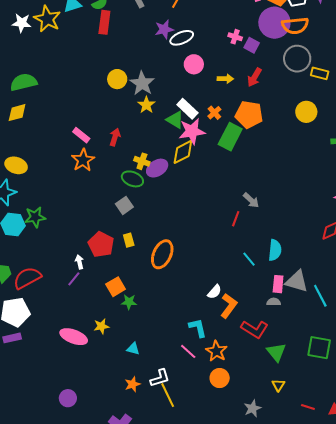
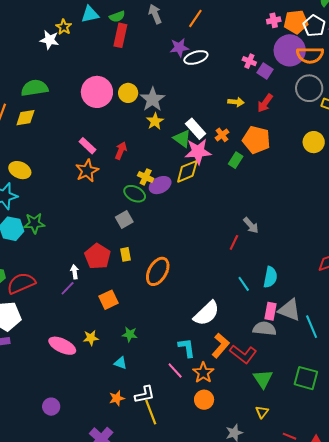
yellow star: (47, 19) -> (64, 27), size x0.6
white star: (22, 23) -> (50, 40), moved
pink circle: (194, 64) -> (97, 92), moved, size x1.6
green rectangle: (230, 137) -> (236, 160), size x0.6
white semicircle: (214, 292) -> (206, 313), size x1.8
green star: (129, 302) -> (130, 334), moved
gray semicircle: (274, 302) -> (265, 329), size x1.6
orange L-shape: (229, 306) -> (221, 345), moved

